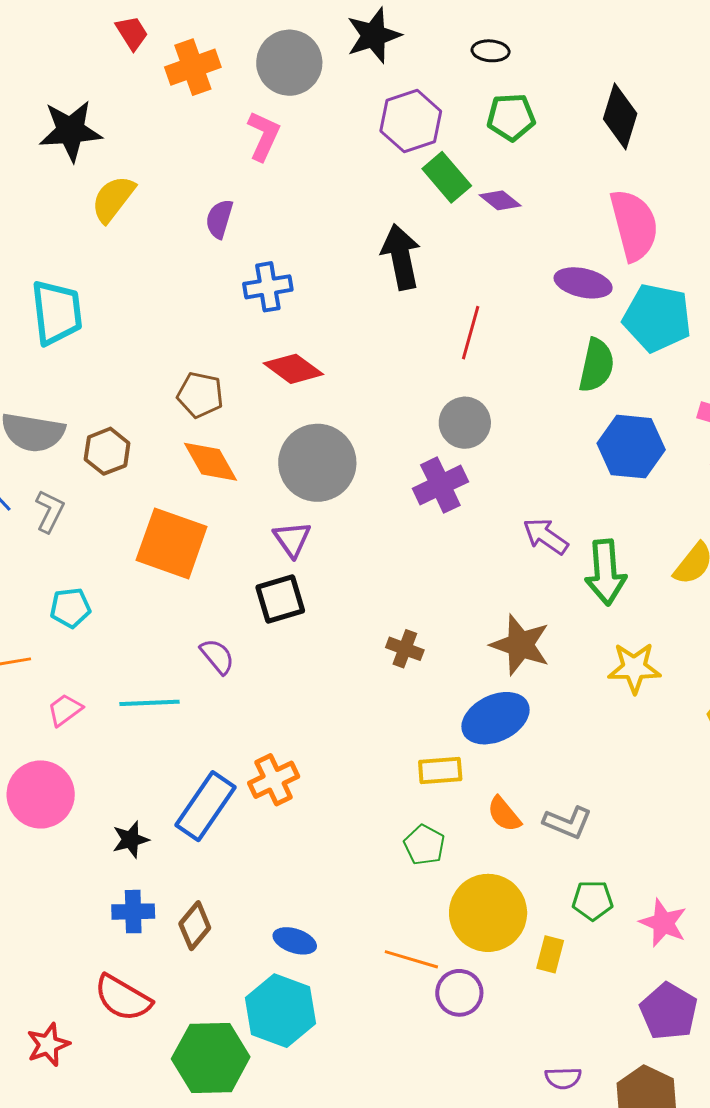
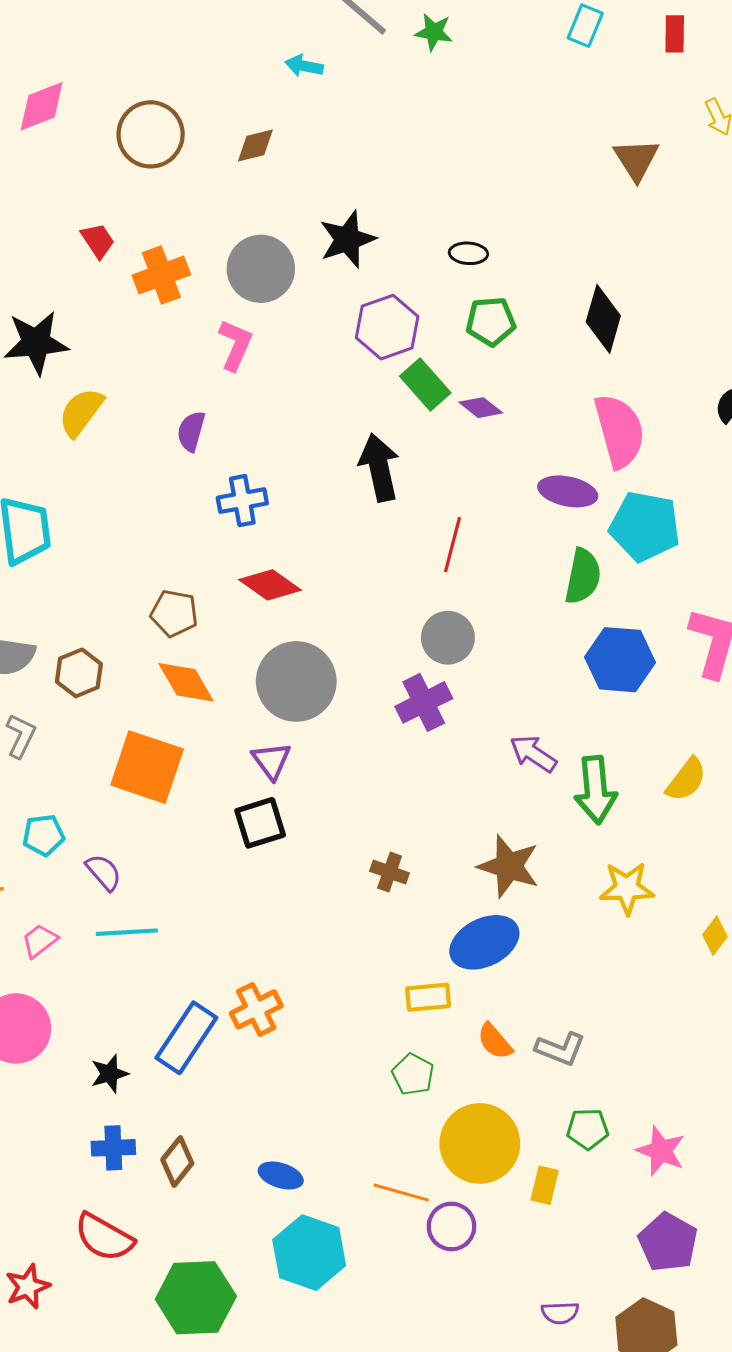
purple semicircle: (217, 656) -> (104, 872), moved
cyan hexagon: (280, 1011) -> (309, 1253), moved

